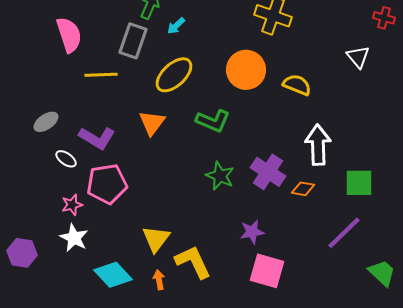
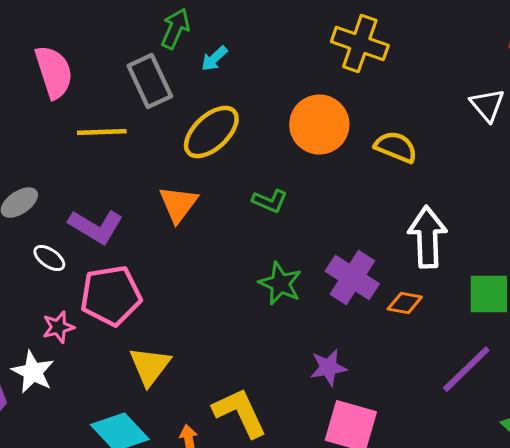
gray rectangle: (133, 41) -> (150, 81), turned -44
green L-shape: (213, 121) -> (270, 201), size x0.7
white star: (74, 238) -> (33, 372), moved
yellow triangle: (156, 239) -> (150, 366), moved

